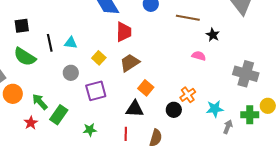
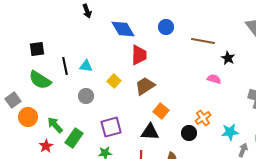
purple square: (96, 91) -> (111, 127), moved

